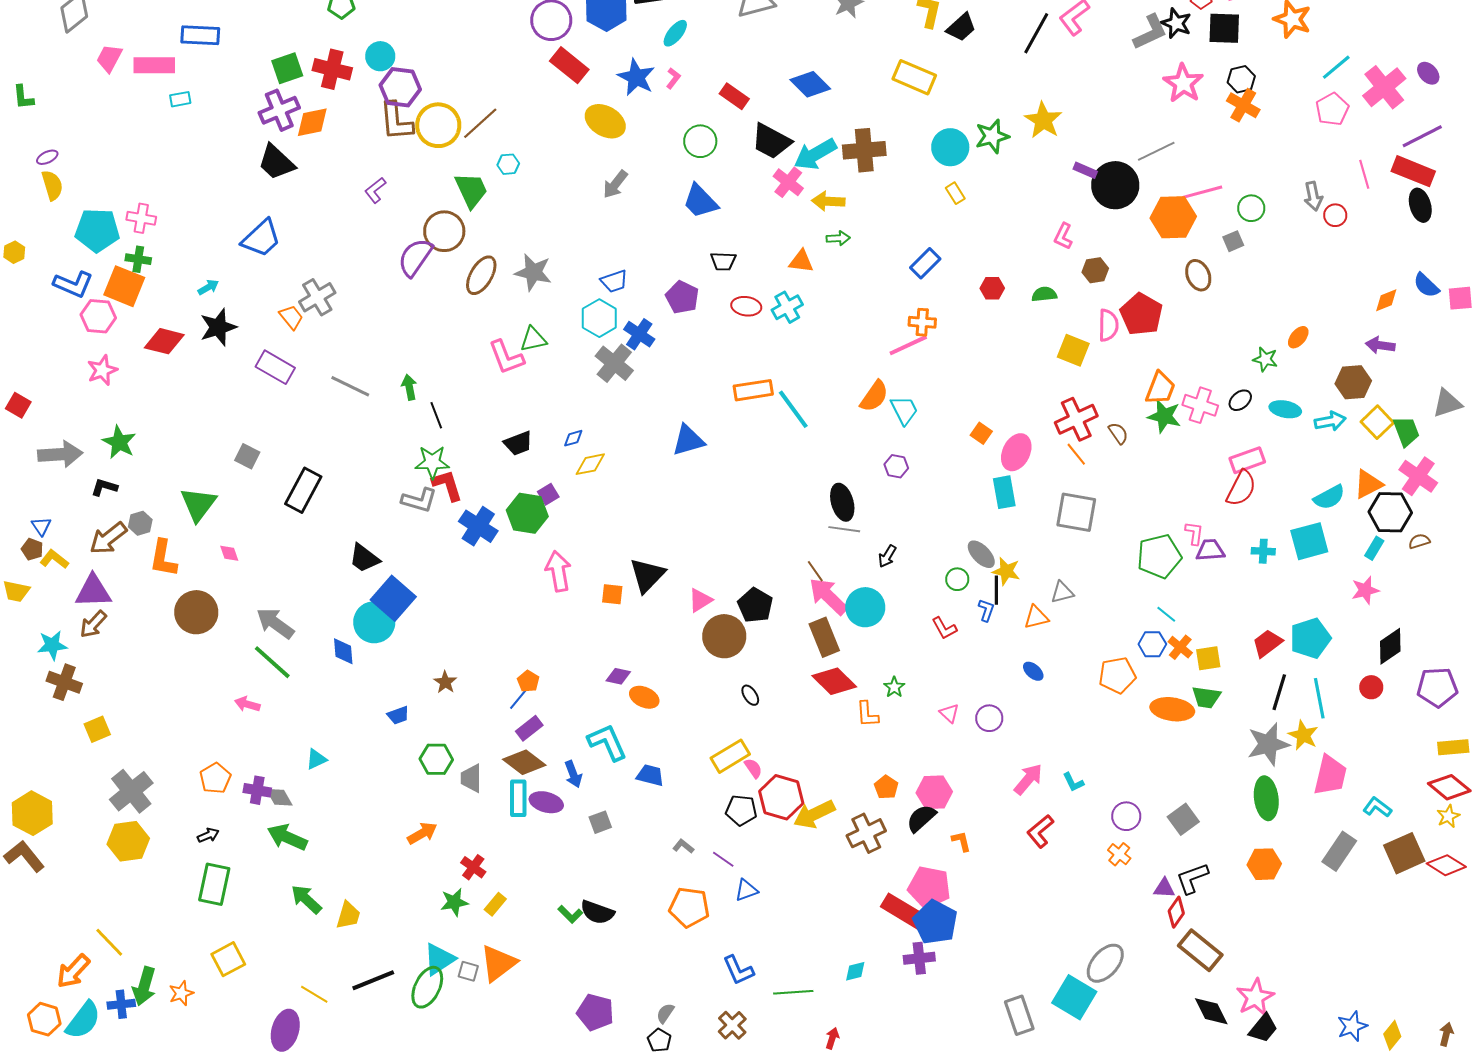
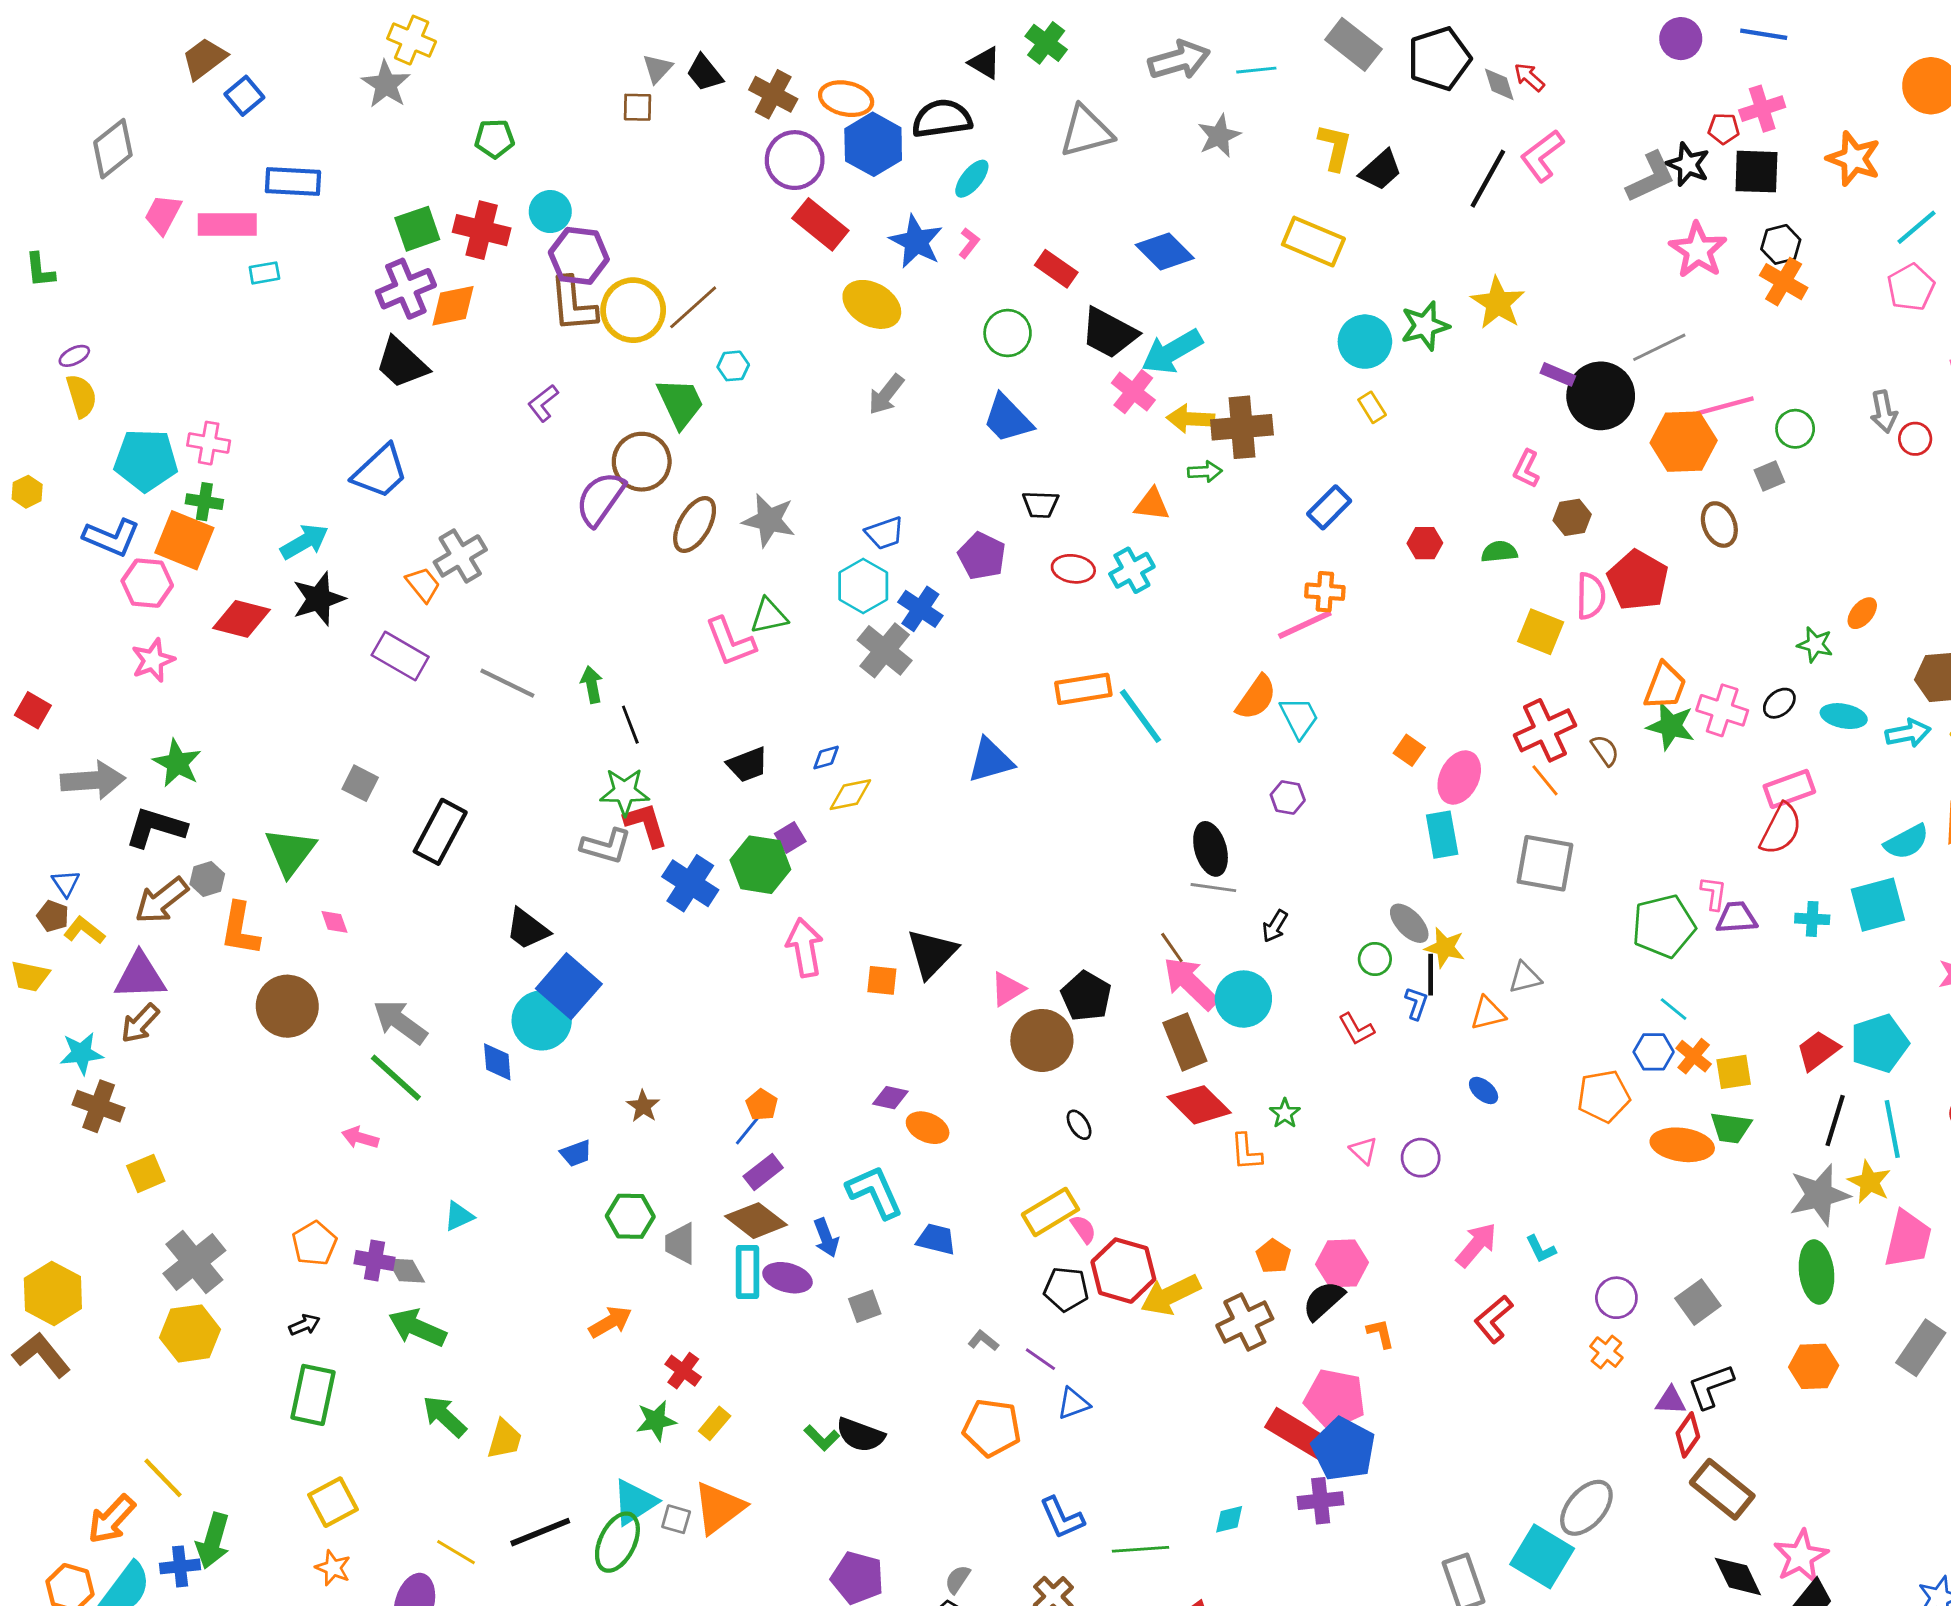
brown cross: (864, 150) -> (1242, 427), moved
cyan arrow: (208, 287) -> (304, 542), size x1.6
black L-shape: (104, 487) -> (156, 828), size x1.6
orange star: (181, 993) -> (333, 1568), moved, turned -30

